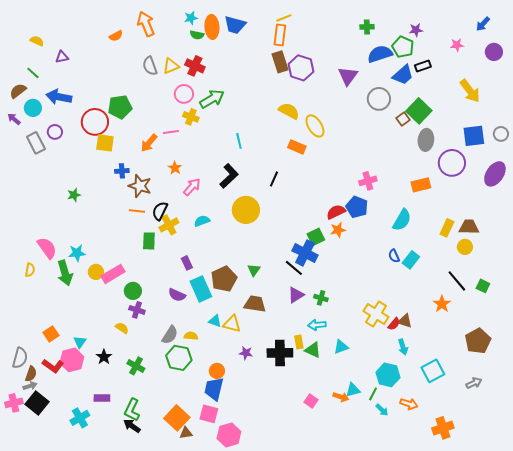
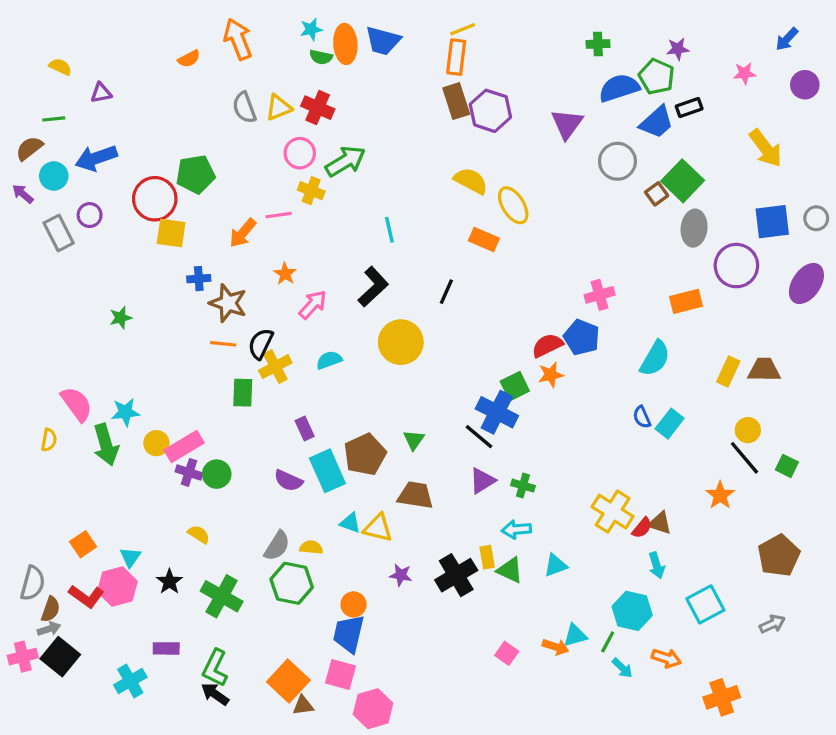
green line: (33, 73) -> (54, 119), turned -48
blue arrow: (59, 97) -> (96, 158), turned -30
yellow circle: (465, 247) -> (748, 430), moved
purple cross: (137, 310) -> (189, 472), moved
black cross: (280, 353) -> (456, 575), turned -30
green cross: (136, 366) -> (222, 596), size x1.4

